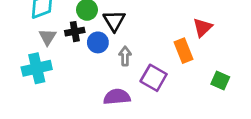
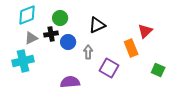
black triangle: (114, 21) -> (97, 25), moved, turned 36
gray triangle: (48, 37) -> (31, 38), turned 32
purple semicircle: (117, 97) -> (70, 82), moved

